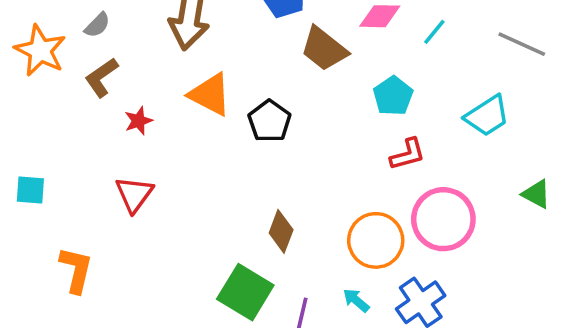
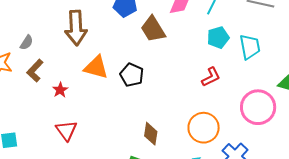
brown trapezoid: (324, 49) -> (153, 29), turned 32
cyan pentagon: (393, 96) -> (218, 37), moved, turned 30
cyan trapezoid: (487, 116) -> (250, 47), turned -56
pink circle: (443, 219) -> (258, 107), moved

